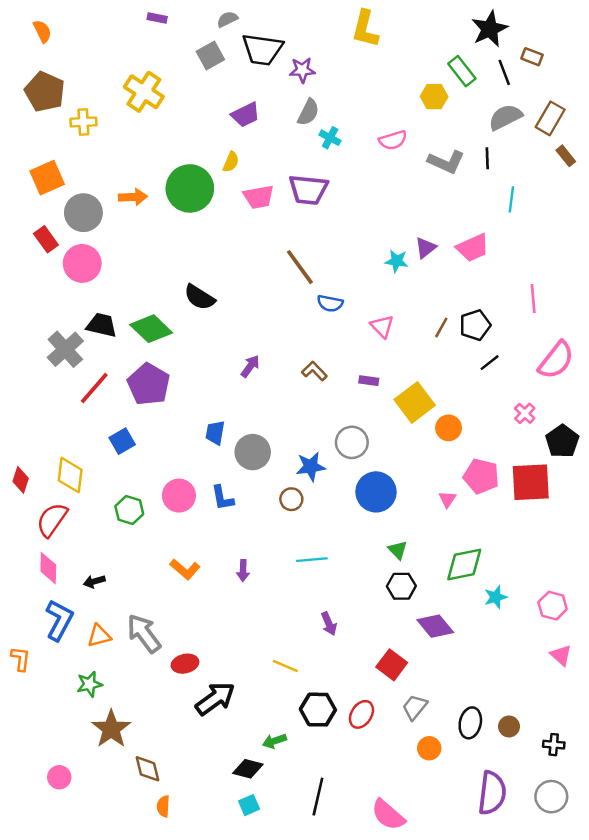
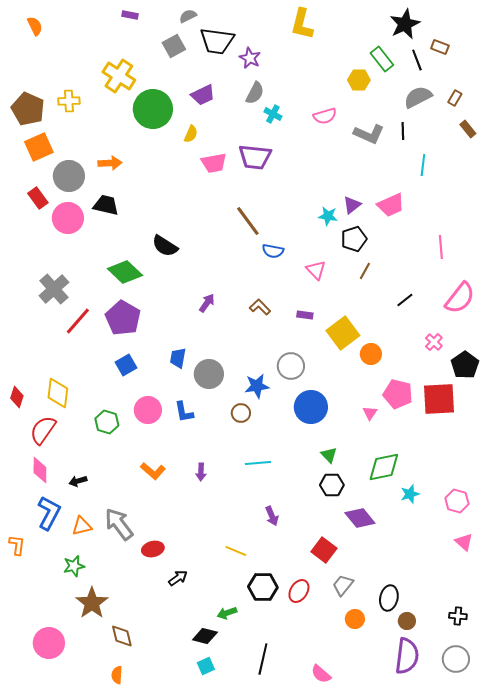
purple star: (302, 70) -> (250, 58), turned 30
brown pentagon: (45, 92) -> (28, 109), moved
brown rectangle: (550, 118) -> (455, 98), size x0.6
green circle: (190, 188) -> (153, 109), moved
black trapezoid: (102, 325) -> (106, 205), moved
black pentagon: (475, 325) -> (354, 239), moved
blue square: (122, 441) -> (126, 365), moved
black arrow: (215, 699) -> (178, 578), size x0.6
brown circle: (509, 726) -> (407, 621), moved
pink circle: (59, 777) -> (49, 643), size x1.6
orange semicircle: (163, 806) -> (117, 675), moved
pink semicircle: (388, 815) -> (321, 674), size x0.7

